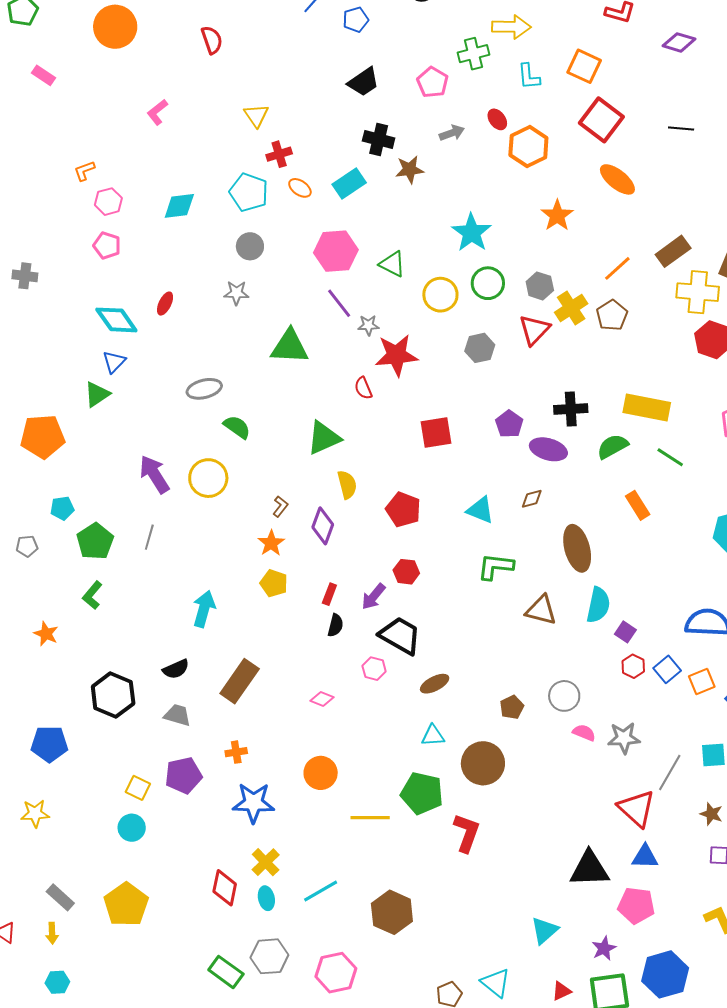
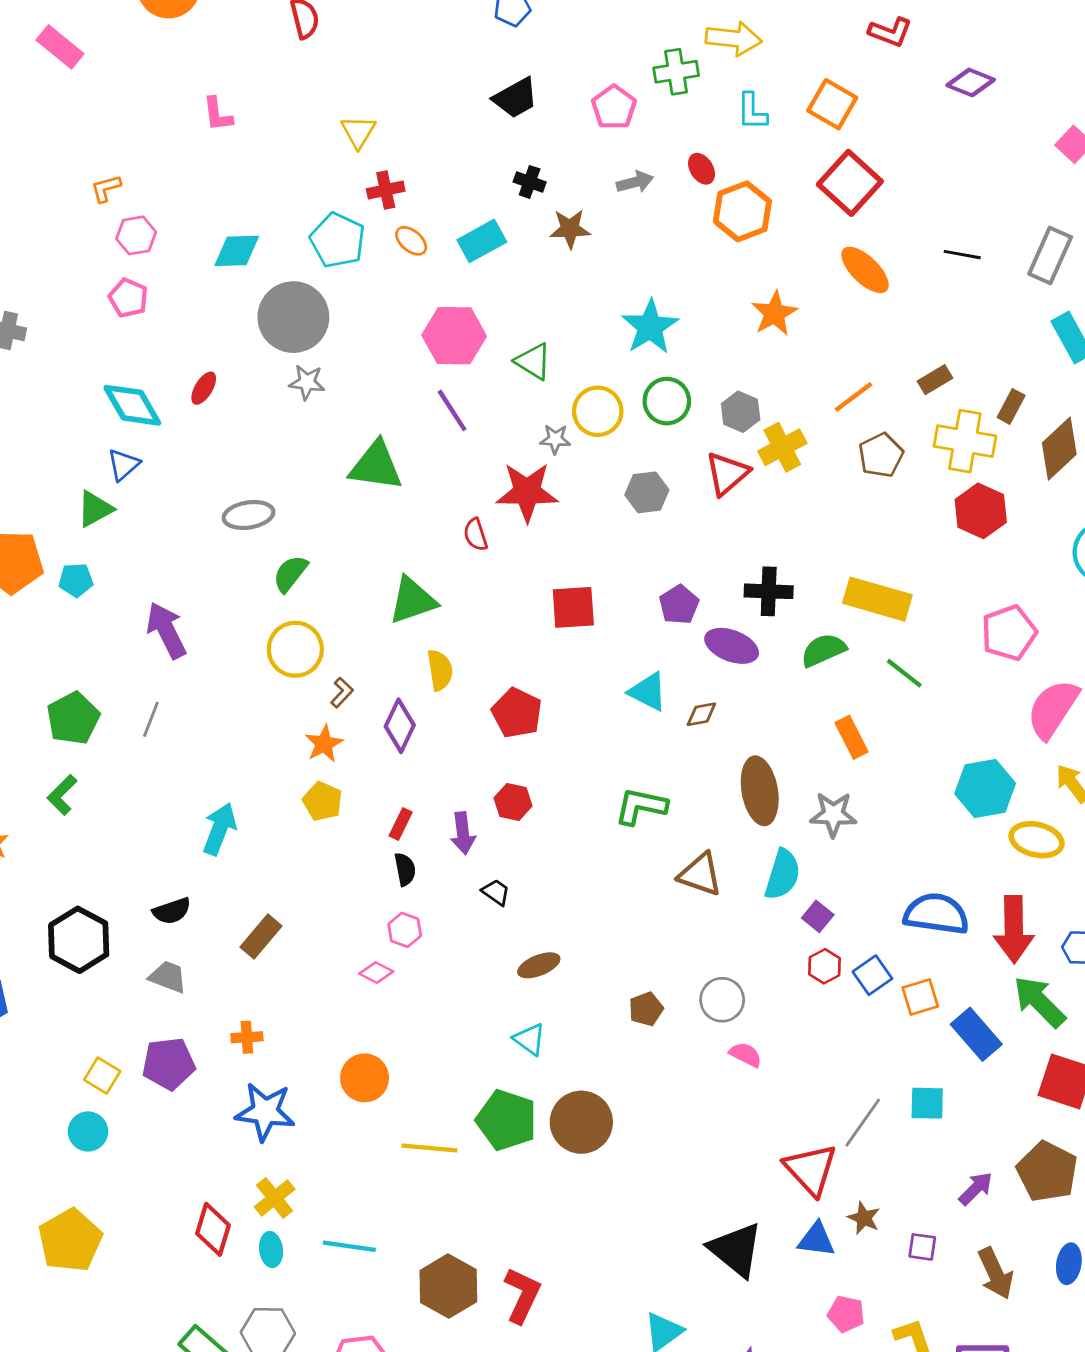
pink rectangle: (44, 75) -> (60, 47), size x1.4
pink L-shape: (157, 112) -> (218, 114), turned -64
black line: (681, 129) -> (962, 255), moved
black cross: (379, 139) -> (530, 182), size x0.7
gray circle: (250, 246) -> (293, 317), moved, size x1.8
brown rectangle: (673, 251) -> (935, 380), size x0.7
brown pentagon: (612, 315) -> (881, 455), moved
gray star: (368, 325) -> (555, 439), moved
green semicircle: (237, 427) -> (290, 574), turned -92
yellow circle: (208, 478) -> (295, 649), moved
cyan pentagon: (62, 508) -> (76, 580), moved
cyan triangle: (480, 510) -> (648, 692), moved
purple arrow: (373, 597) -> (463, 833), turned -52
black semicircle: (335, 625) -> (405, 869), turned -30
black trapezoid: (400, 635) -> (496, 892), size x0.5
pink hexagon: (374, 669) -> (405, 930), moved
brown rectangle: (240, 681) -> (261, 937), size x0.7
cyan triangle: (433, 736) -> (530, 1039), turned 35
gray star: (624, 738) -> (833, 814), moved
brown circle: (483, 763) -> (581, 1122), moved
brown star: (711, 814) -> (864, 1218), moved
red L-shape: (467, 833) -> (522, 1295), moved
black triangle: (590, 869) -> (736, 1250), turned 36
cyan line: (321, 891) -> (349, 1246), turned 33
pink pentagon: (636, 905) -> (846, 1314), moved, size x0.7

